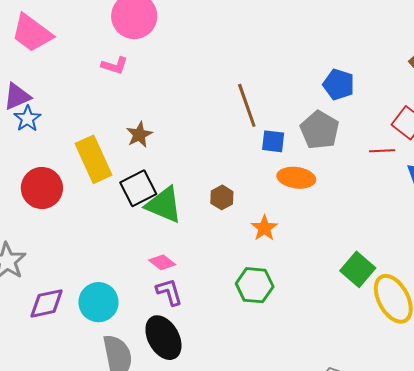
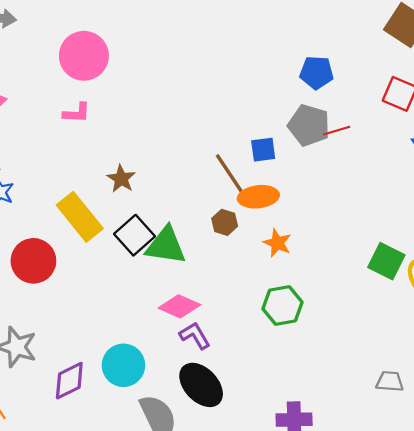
brown line: (247, 105) -> (231, 175), moved
red line: (382, 151) -> (337, 131), moved
orange ellipse: (296, 178) -> (258, 197), moved
pink diamond: (162, 262) -> (179, 306), size x1.4

